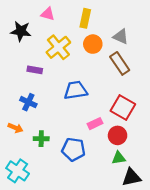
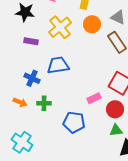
purple rectangle: (35, 70) -> (31, 41), moved
blue trapezoid: (76, 90) -> (58, 65), moved
green cross: (41, 139) -> (44, 103), moved

